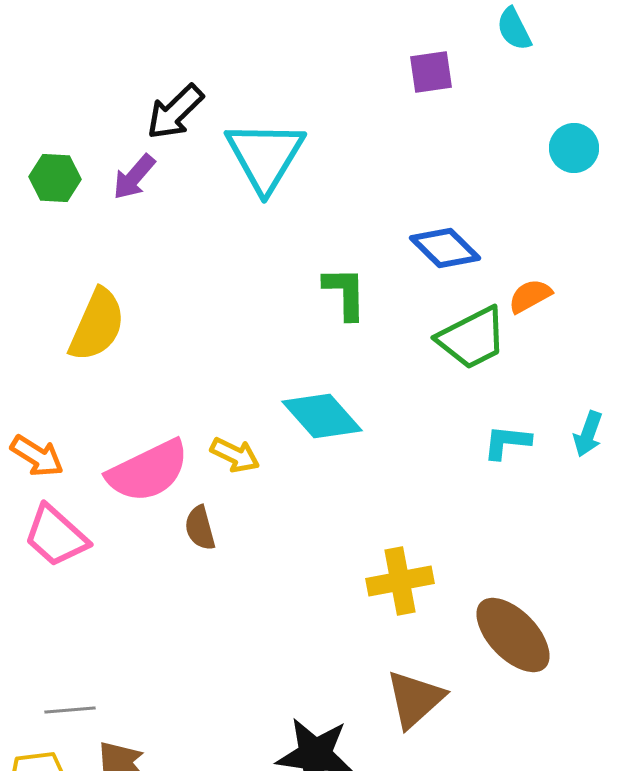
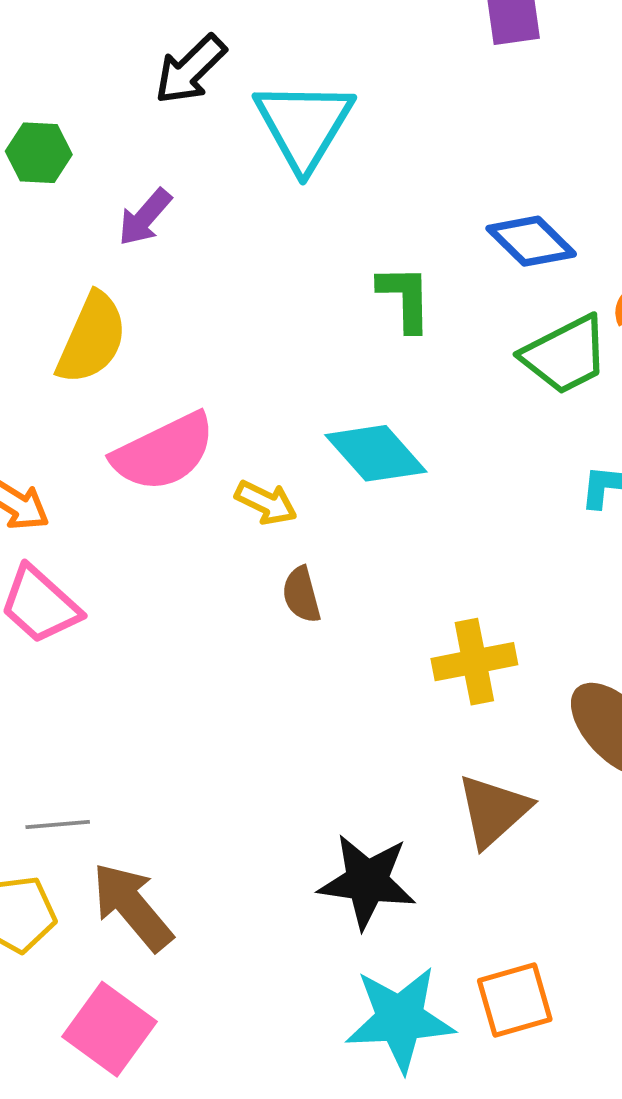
purple arrow: (134, 177) -> (145, 217), moved
pink semicircle: (148, 471) -> (164, 452), moved
brown semicircle: (200, 528) -> (301, 595), moved

